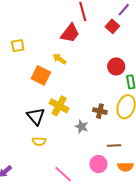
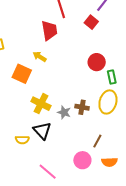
red trapezoid: (70, 33) -> (49, 31), turned -45
black triangle: (36, 116) -> (42, 131), moved
gray star: (82, 127) -> (64, 112), moved
brown line: (114, 145) -> (97, 141), turned -56

